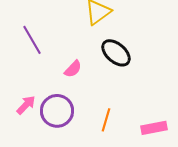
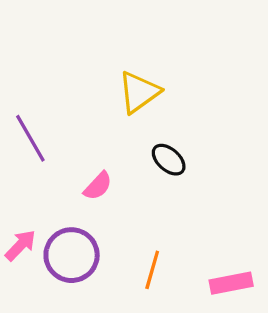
black ellipse: (116, 53) -> (169, 160), size x0.7

